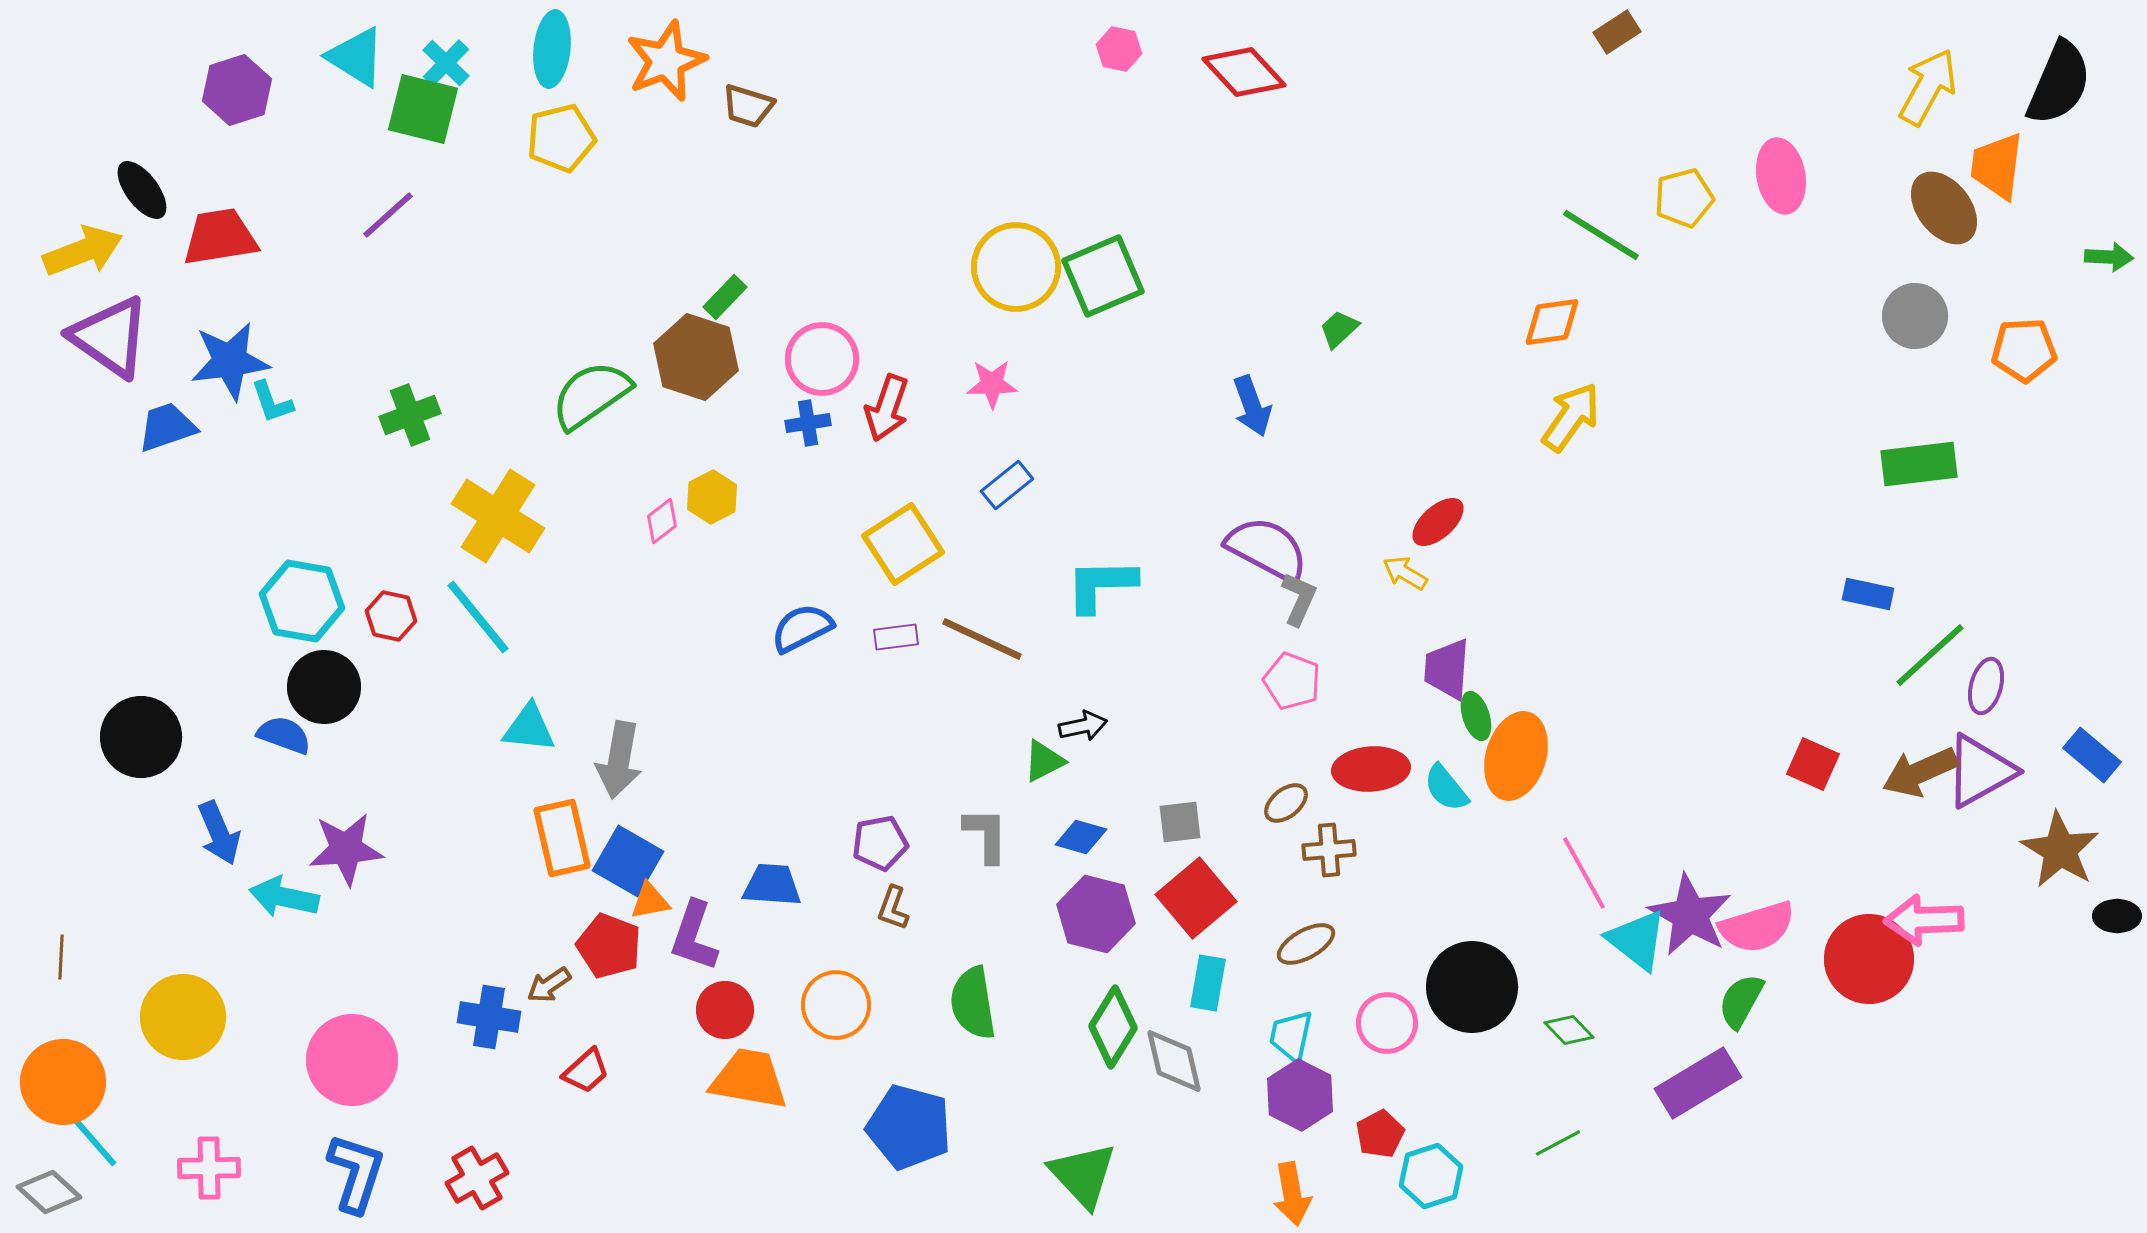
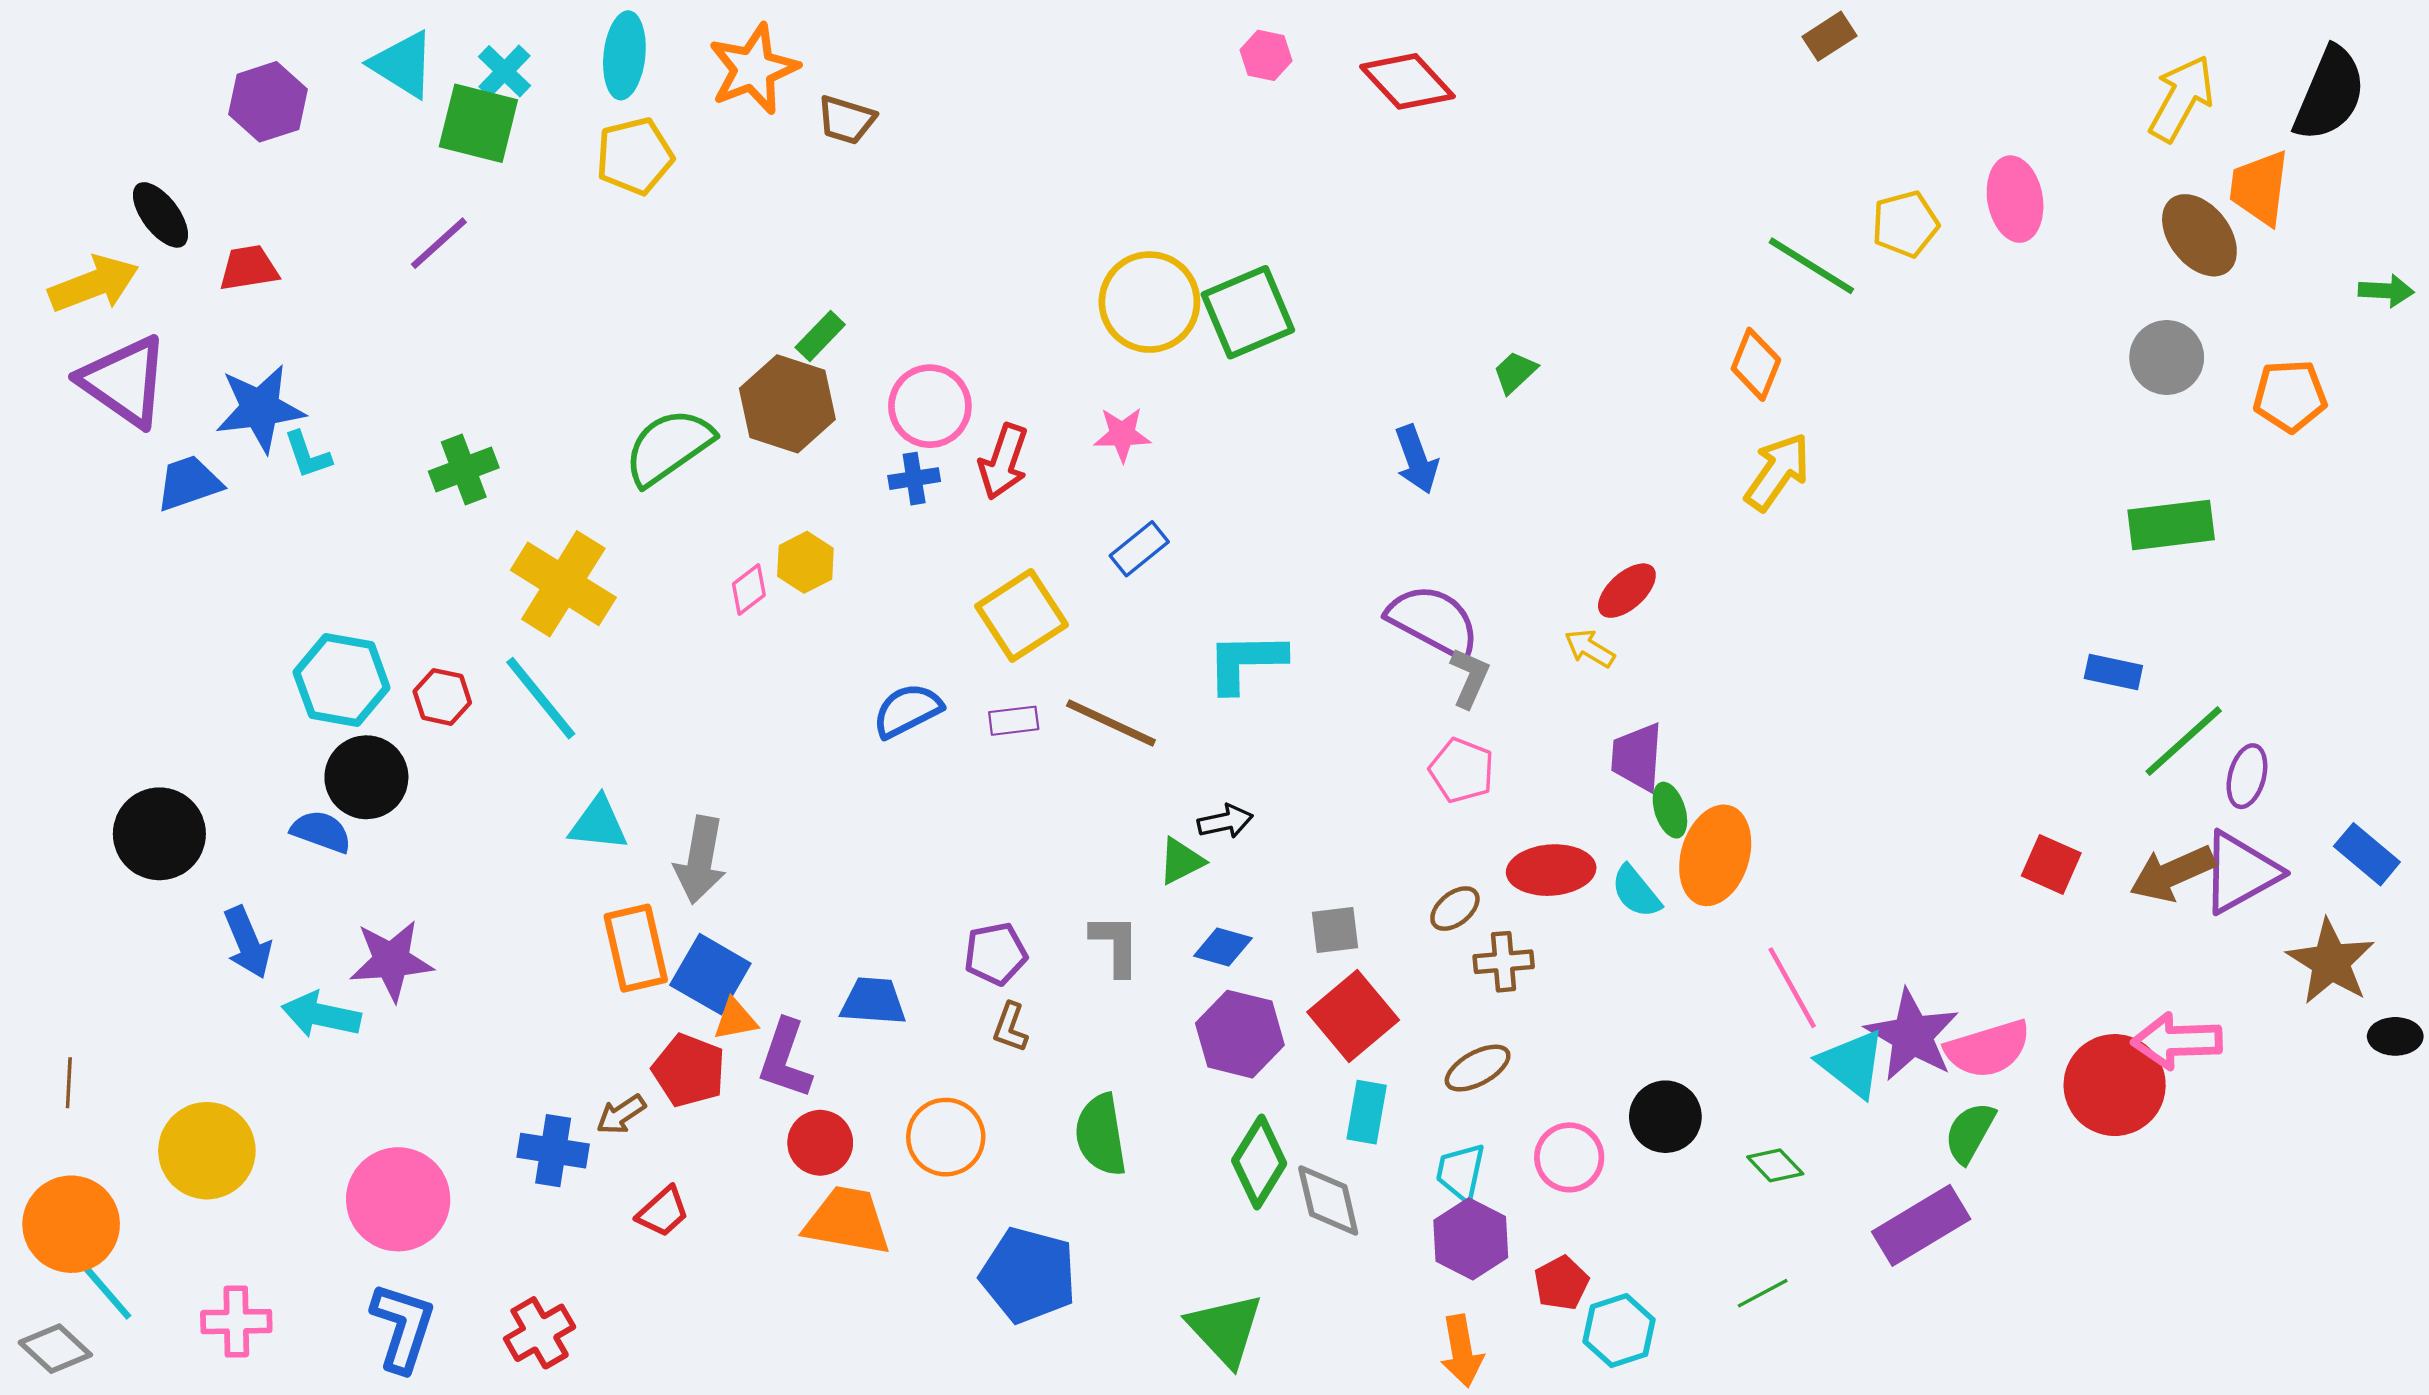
red trapezoid: (220, 237) -> (249, 268), size x0.7
orange diamond: (1552, 322) -> (1756, 364), turned -60
black circle: (1472, 987) -> (1665, 1117), size x0.7

